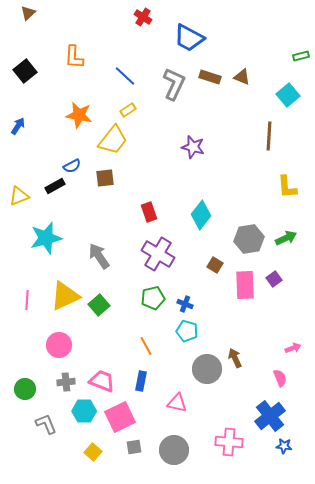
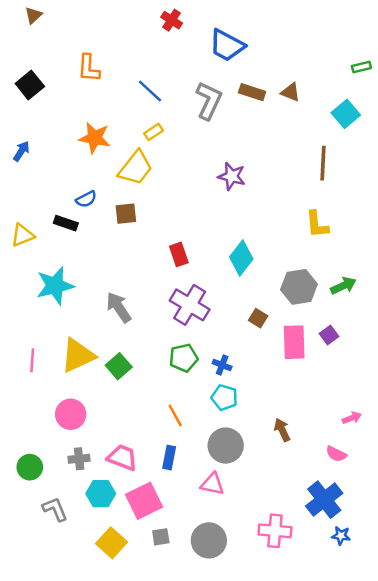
black rectangle: (55, 186) -> (66, 223), turned 48
yellow L-shape: (287, 187) -> (317, 224), moved
gray circle: (207, 369) -> (226, 446), moved
pink semicircle: (280, 378) -> (336, 454), turned 138
yellow square: (93, 452) -> (111, 543), size x1.4

